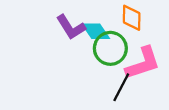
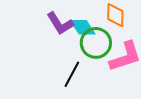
black line: (121, 87) -> (72, 74), moved

